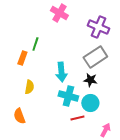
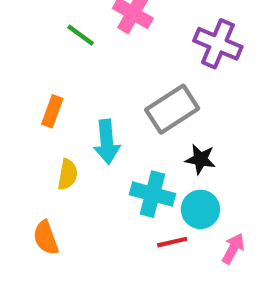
green line: (35, 44) -> (81, 35), moved, turned -72
gray rectangle: (95, 57) -> (172, 109), moved
cyan arrow: (61, 72) -> (107, 142), moved
pink arrow: (105, 130) -> (233, 249), moved

